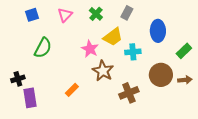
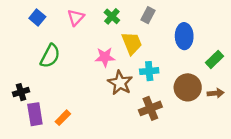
blue square: (32, 15) -> (37, 17), turned -32
yellow trapezoid: (113, 37) -> (132, 43), turned -75
pink star: (90, 49) -> (105, 57), turned -30
cyan cross: (133, 52) -> (149, 71), moved
orange rectangle: (72, 90) -> (63, 118), moved

